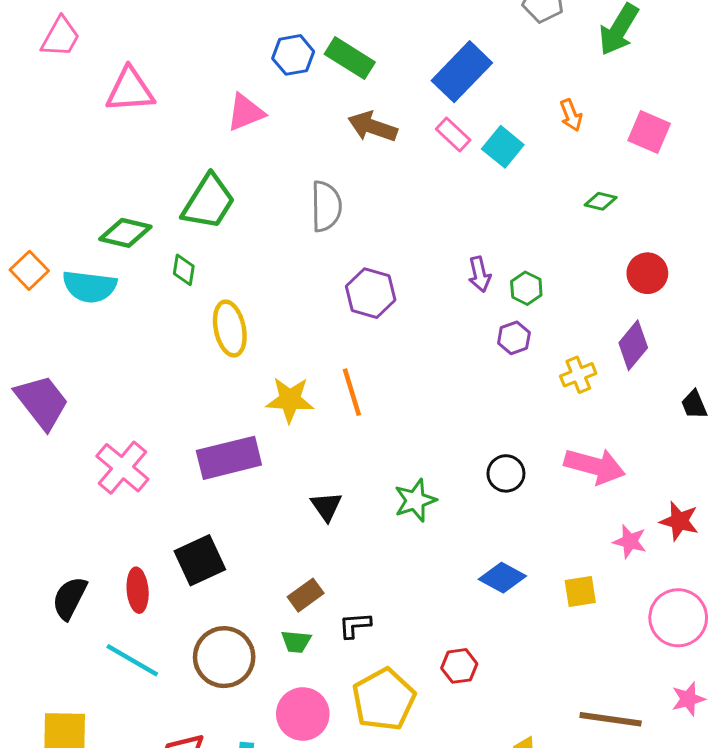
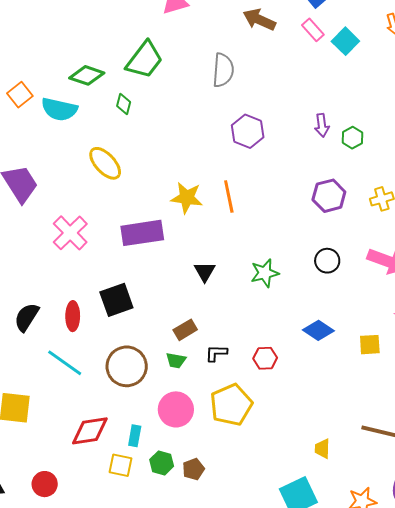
yellow ellipse: (230, 329) -> (105, 163), moved, turned -36
purple hexagon: (514, 338) -> (329, 196), moved, size x1.5
red hexagon: (459, 666) -> (265, 358), moved

